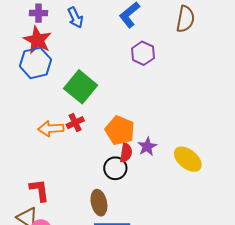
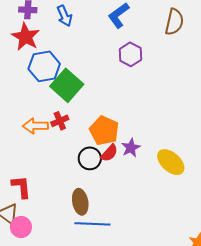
blue hexagon: (36, 63) -> (44, 66), moved
red semicircle: (126, 153) -> (109, 153), turned 30
black circle: (115, 168) -> (90, 158), moved

